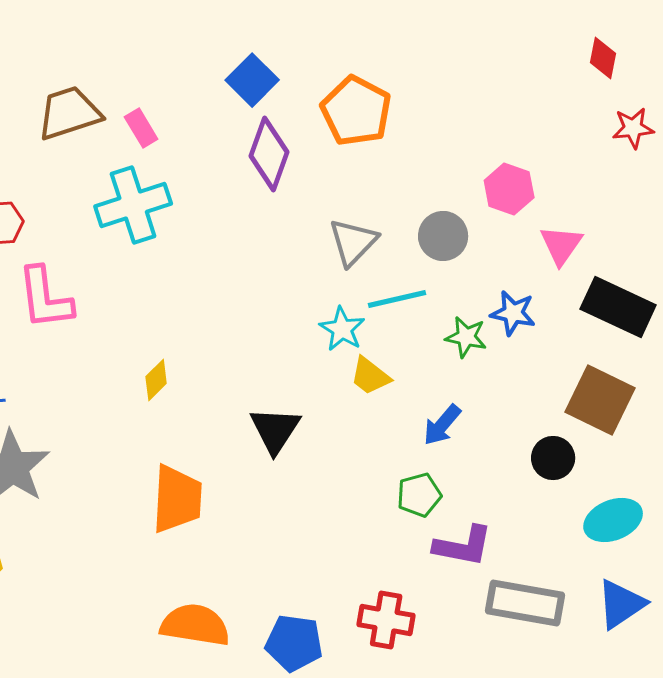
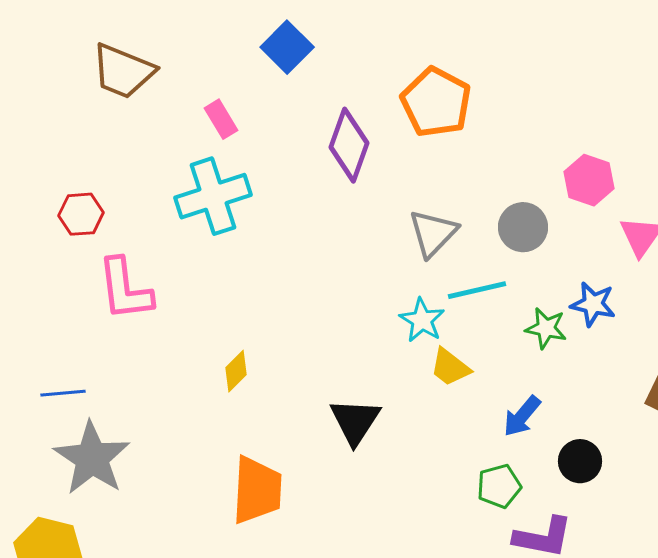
blue square: (252, 80) -> (287, 47), moved
brown trapezoid: (69, 113) -> (123, 71), moved, turned -140
black circle: (553, 458) -> (580, 461), moved

